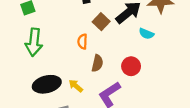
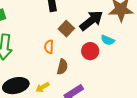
red circle: (131, 66) -> (90, 51), moved
yellow arrow: (76, 86) -> (42, 87), turned -72

